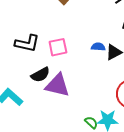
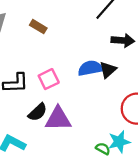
blue semicircle: (98, 47) -> (90, 68), size x1.6

